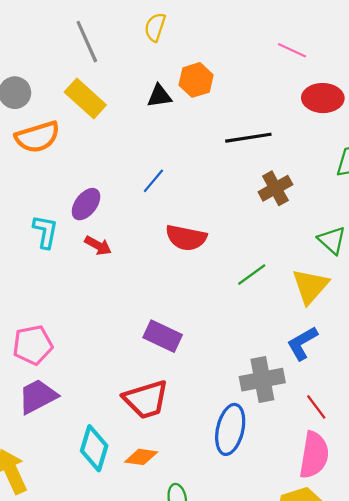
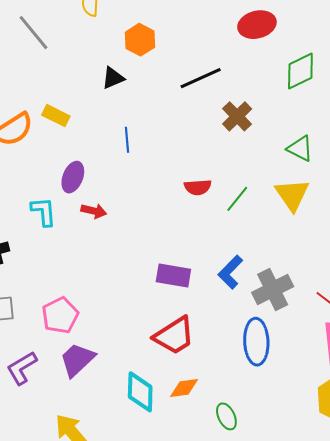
black triangle: (159, 96) -> (113, 78), moved
yellow rectangle: (85, 98) -> (56, 116), moved, size x0.7
blue line: (153, 181) -> (127, 140), turned -30
red semicircle: (186, 238) -> (198, 187), moved, size x0.7
blue L-shape: (302, 343) -> (230, 272), moved

